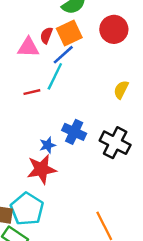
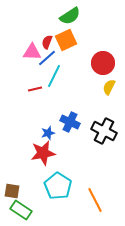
red circle: (114, 29) -> (103, 63), moved
blue line: (63, 55) -> (47, 58), moved
cyan pentagon: (27, 209) -> (58, 186), moved

